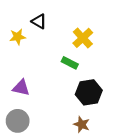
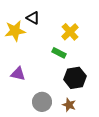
yellow star: (18, 37) -> (15, 31), size x1.5
gray circle: (18, 121) -> (42, 102), moved

